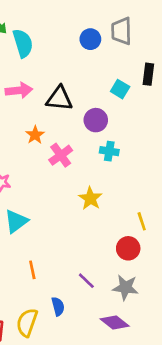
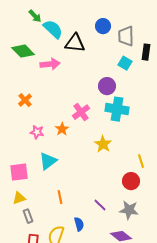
gray trapezoid: (121, 31) -> (126, 36), moved
cyan semicircle: (23, 43) -> (53, 29), turned -30
black triangle: (59, 99) -> (75, 43), moved
orange star: (35, 135) -> (62, 129), moved
cyan cross: (109, 151) -> (117, 109), size x1.6

